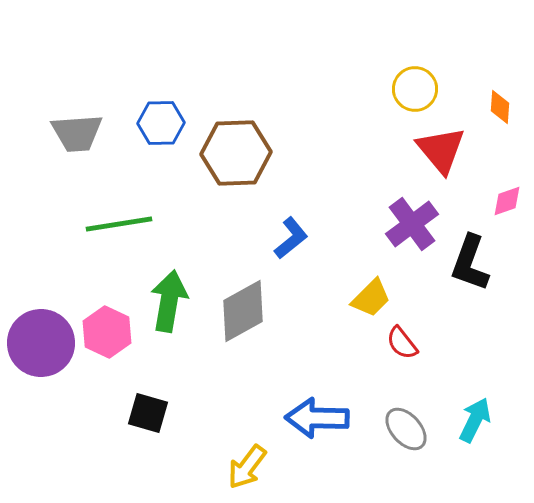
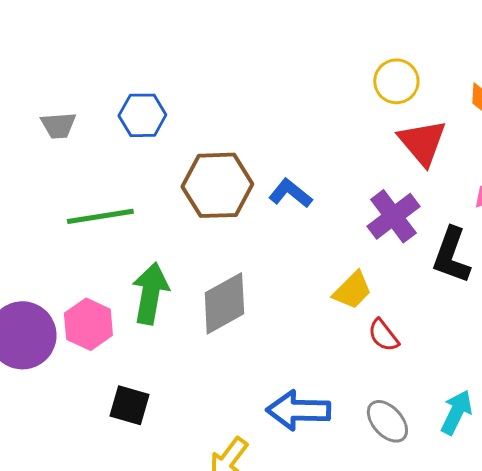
gray trapezoid: (77, 133) -> (58, 125), size x0.7
brown hexagon: (236, 153) -> (217, 185), moved
blue L-shape: (291, 238) -> (290, 193), moved, turned -102

